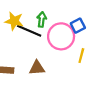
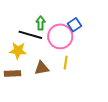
yellow star: (14, 21) -> (18, 51), moved
yellow line: (81, 56) -> (66, 63), moved

